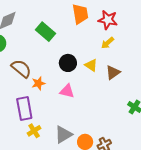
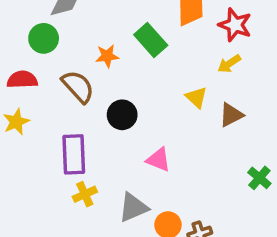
green rectangle: (45, 32) -> (151, 40), moved
black circle: (68, 63) -> (122, 115), moved
orange star: (38, 83) -> (107, 56), moved
pink triangle: (67, 91) -> (158, 160), moved

